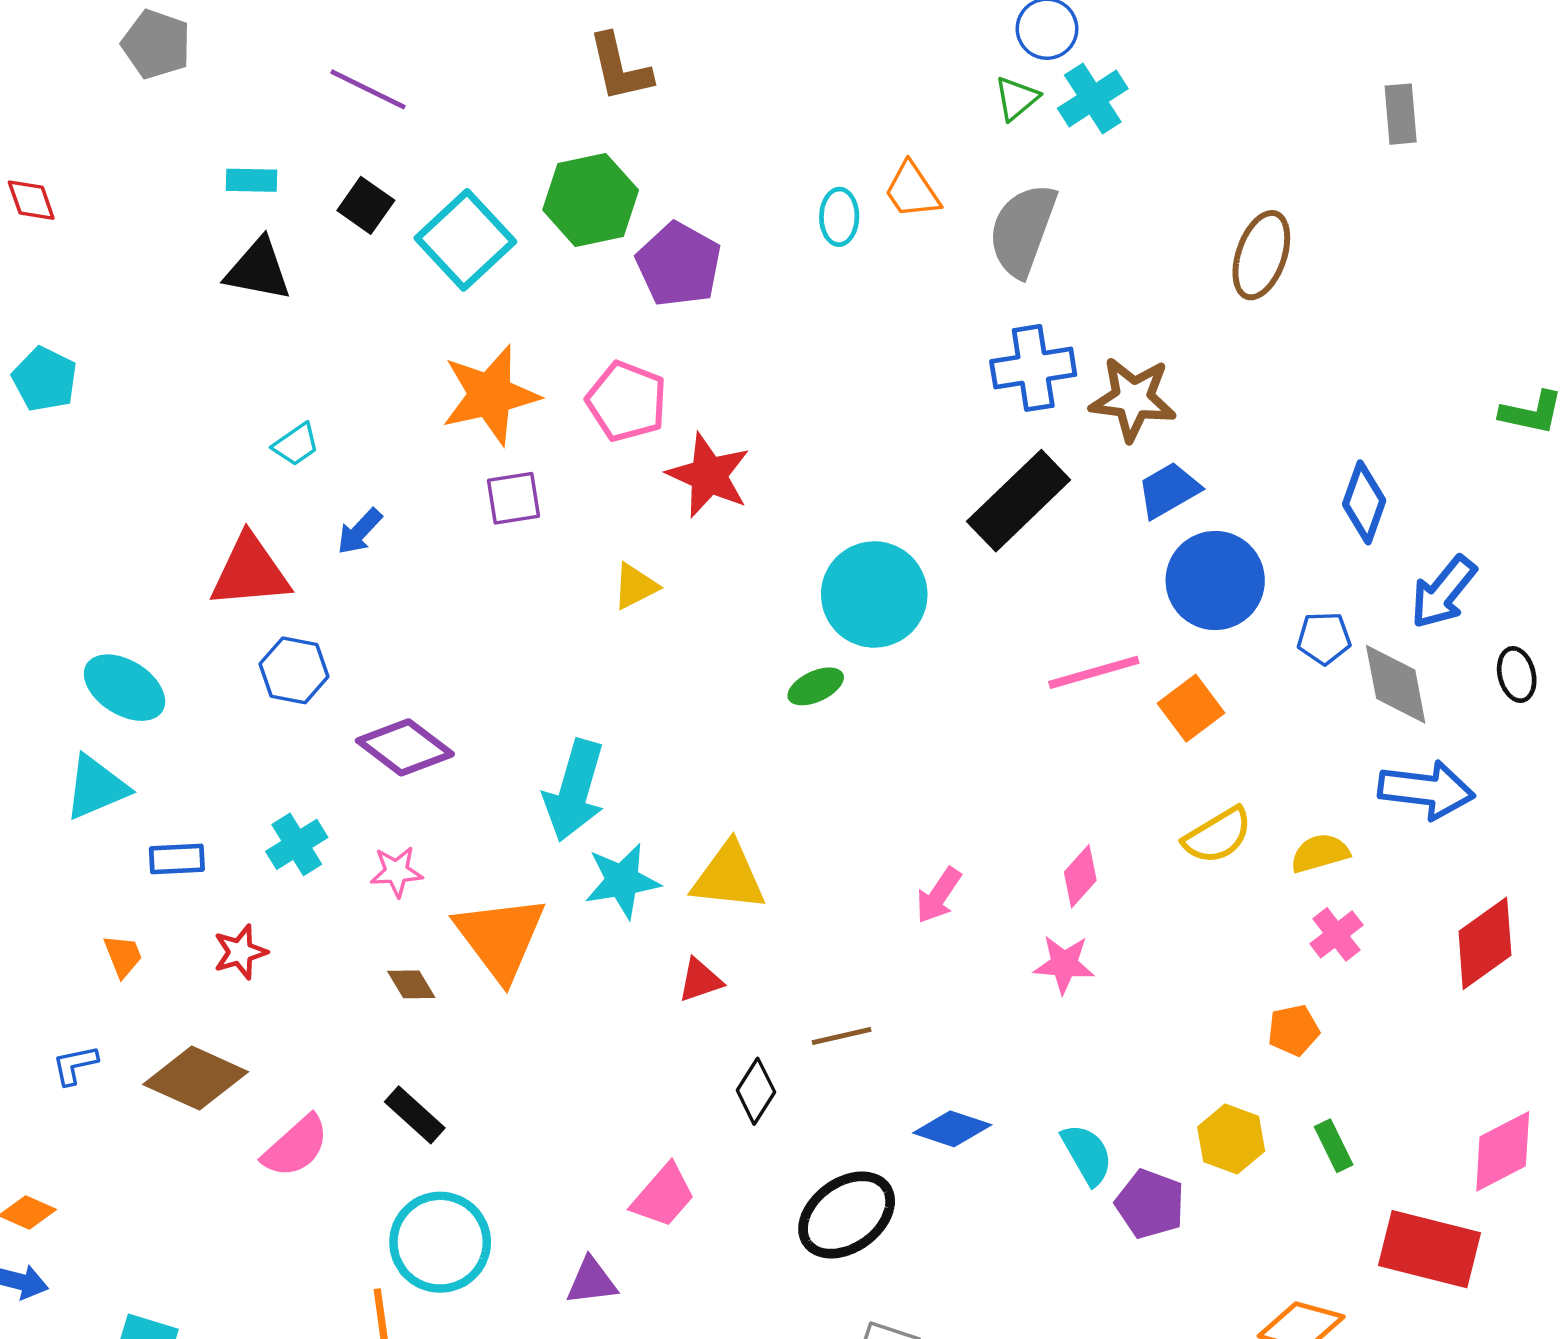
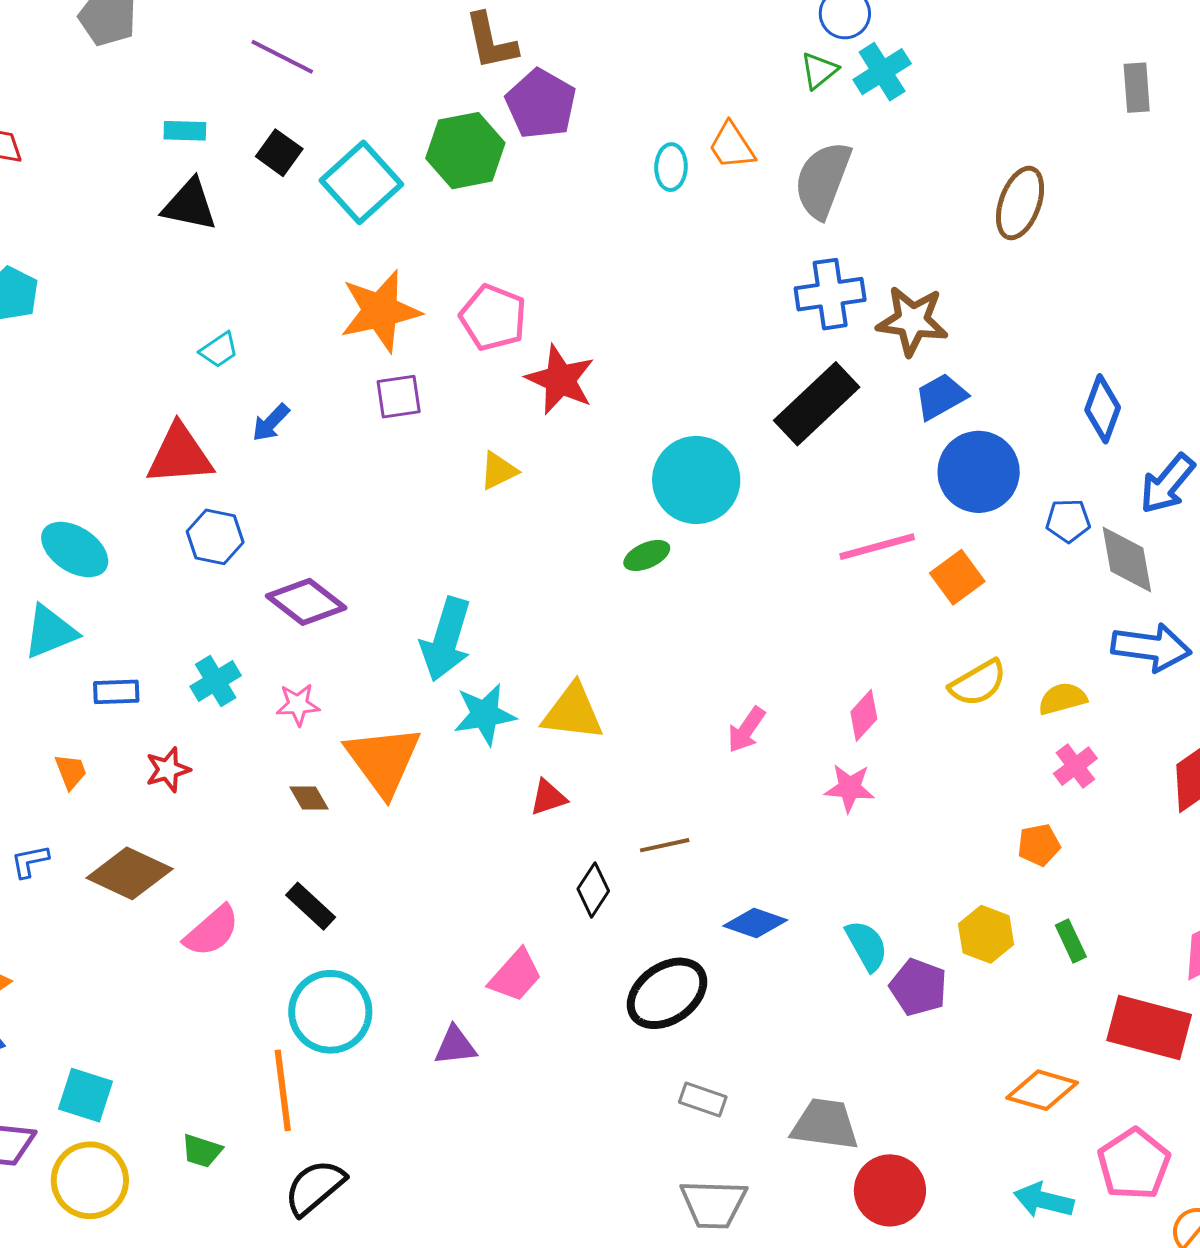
purple pentagon: (679, 265) -> (541, 104), moved

